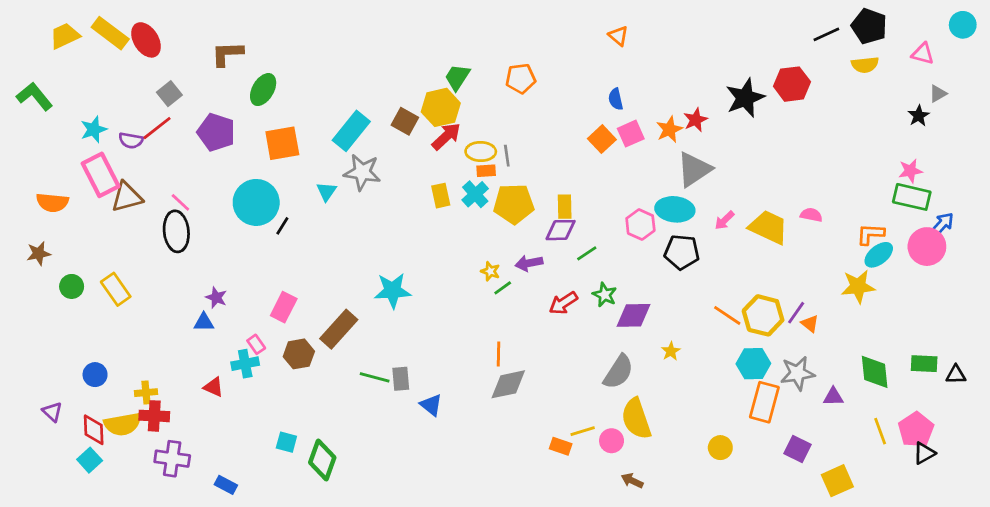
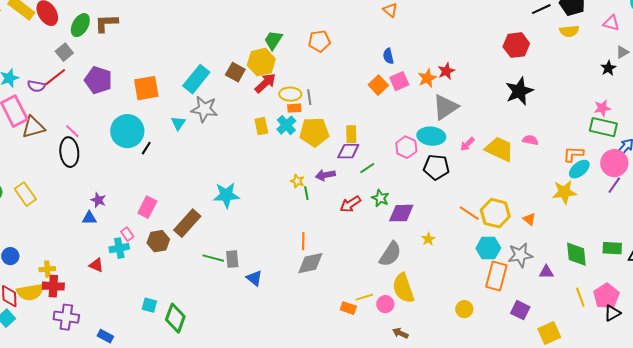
green ellipse: (263, 90) -> (80, 25), moved
black star: (745, 98) -> (519, 91), moved
green line: (503, 288) -> (306, 193), turned -64
purple line: (796, 313) -> (614, 185), moved

